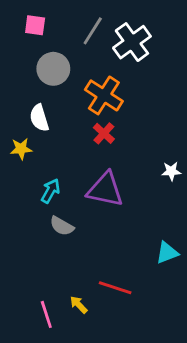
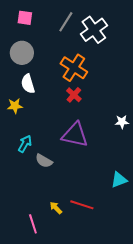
gray circle: (53, 69) -> (22, 53), moved
cyan arrow: (51, 191) -> (25, 144), moved
yellow arrow: (79, 305) -> (56, 208), moved

